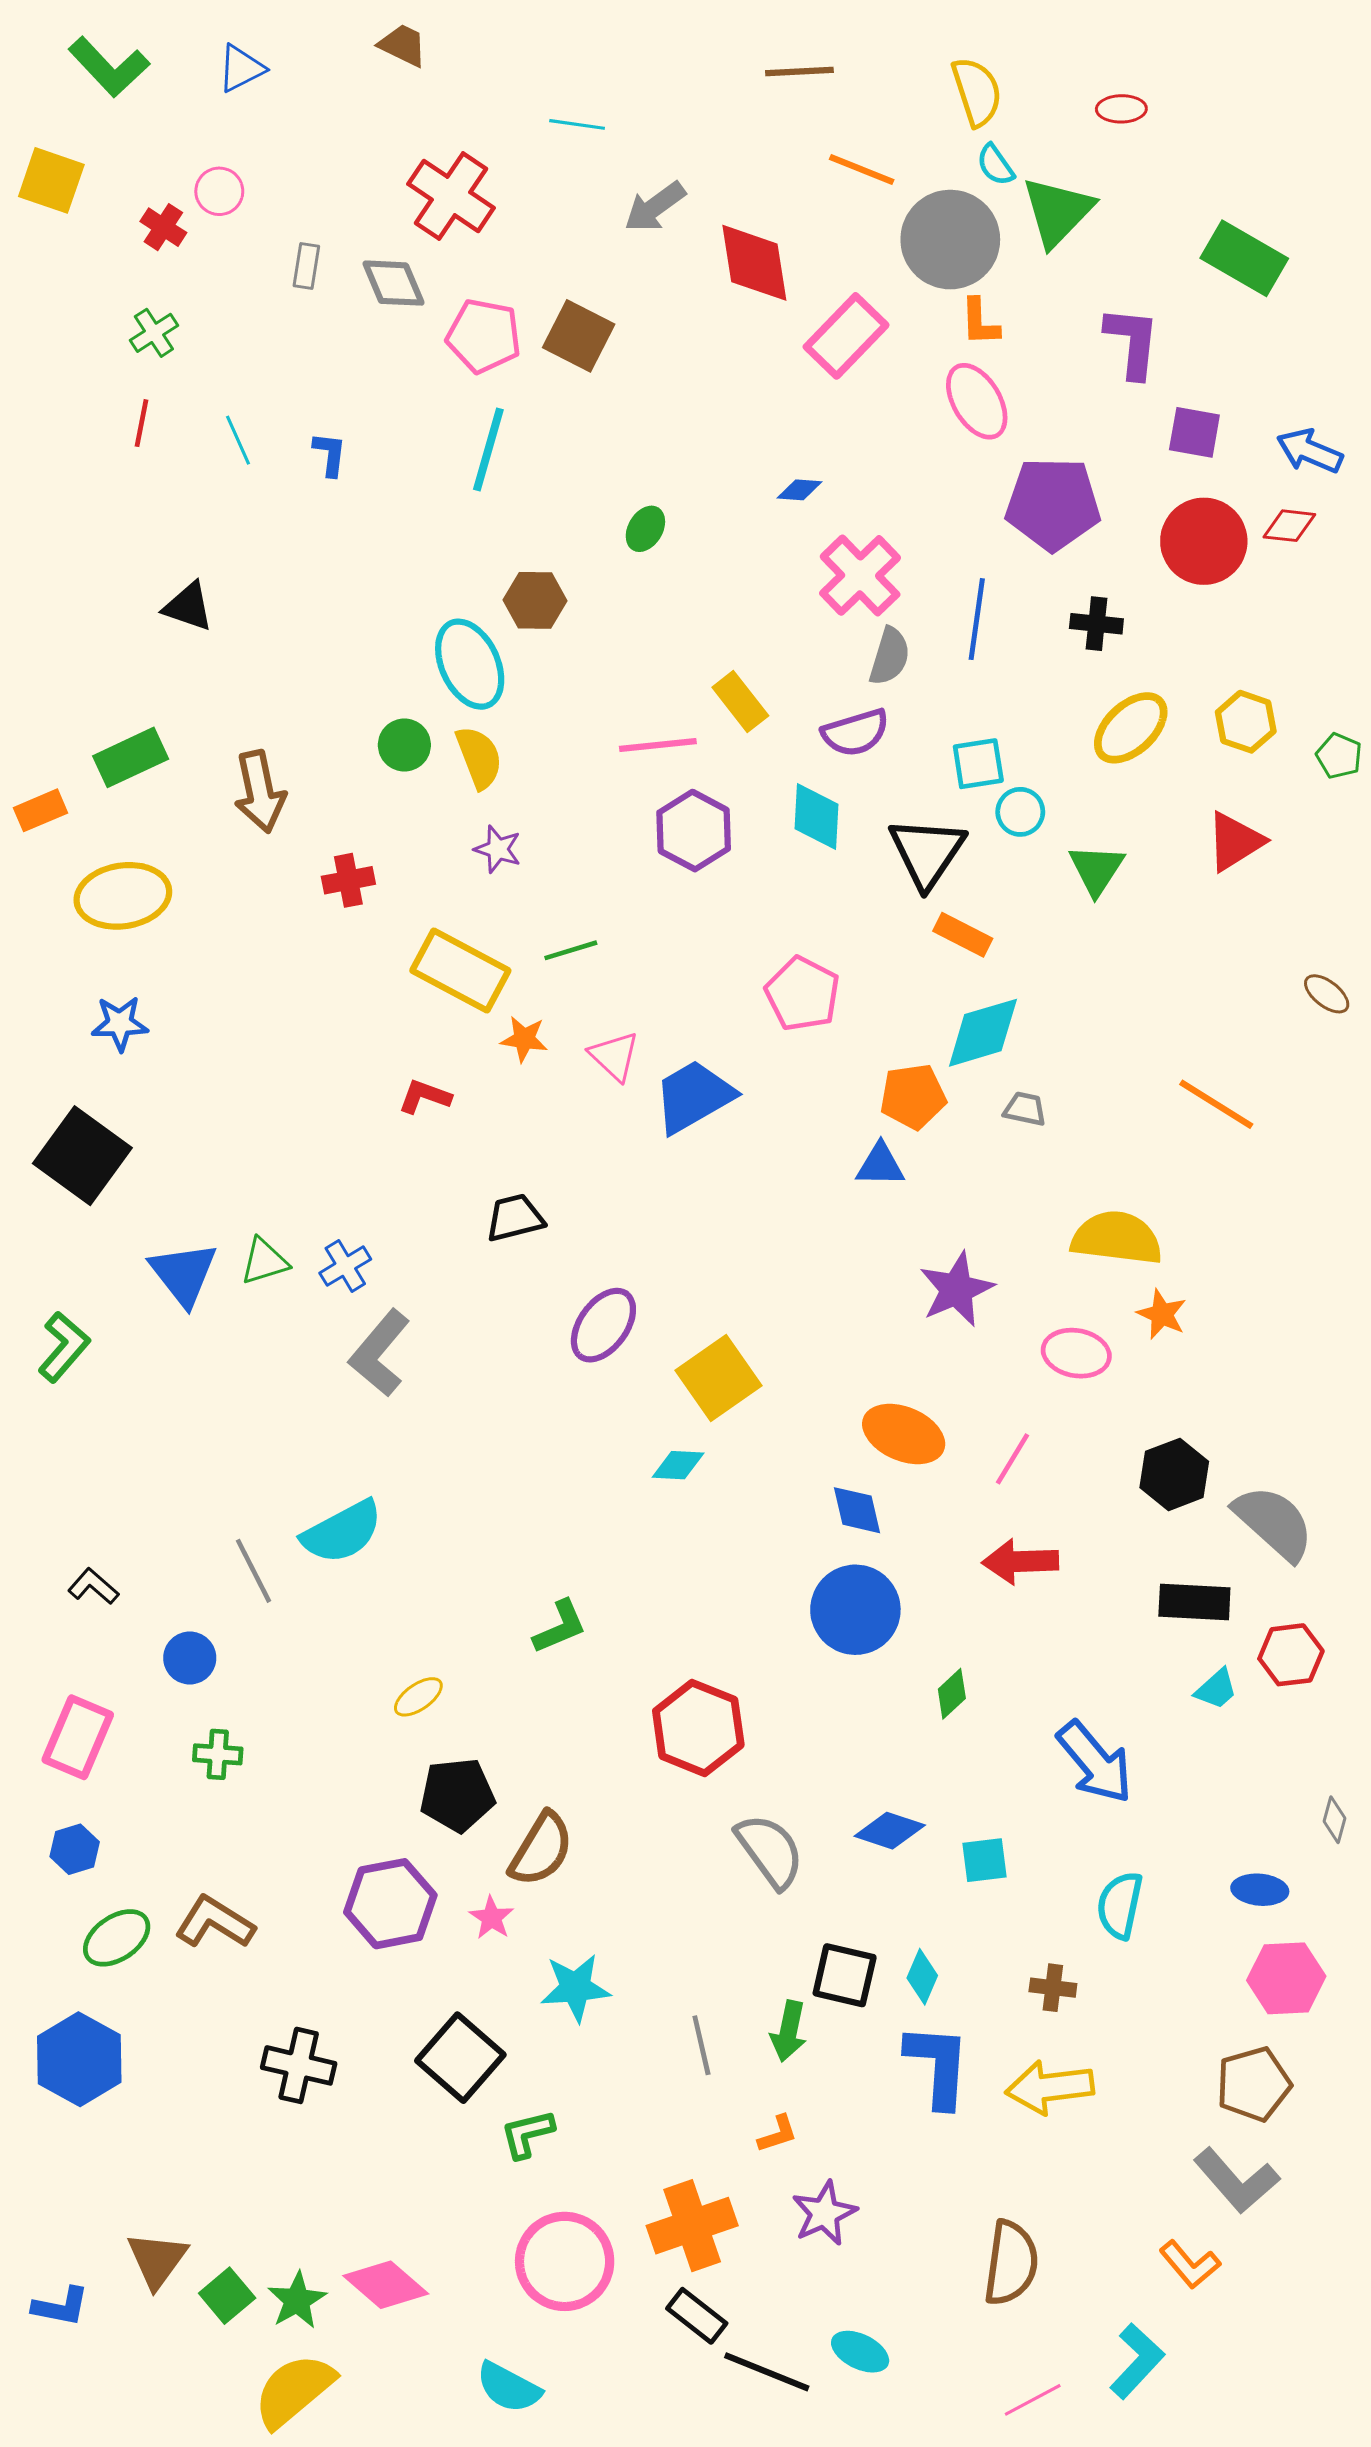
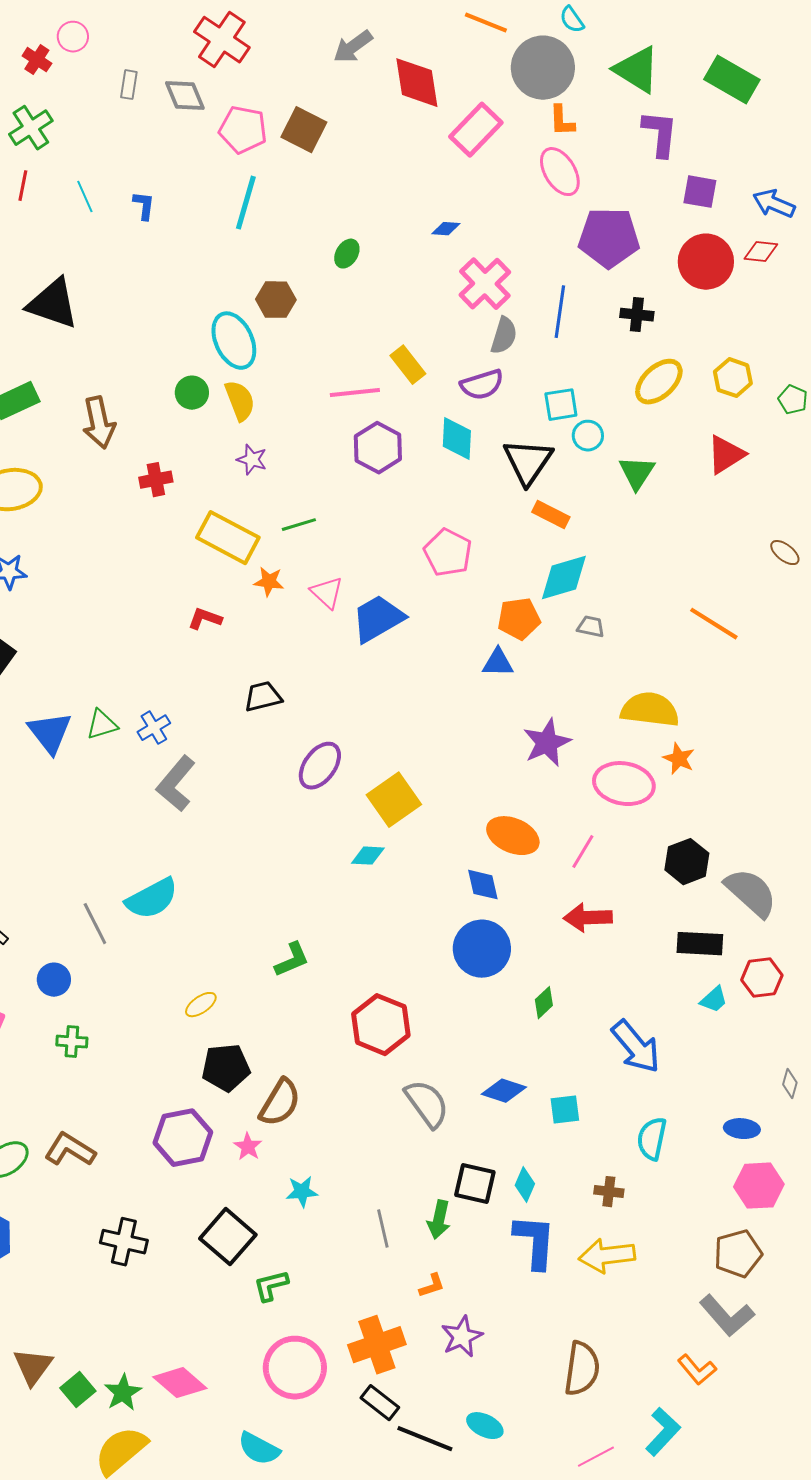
green triangle: (1058, 212) -> (637, 70), moved, turned -42
green cross: (154, 333) -> (31, 128), size x1.4
black triangle: (188, 607) -> (53, 304), size x1.6
pink ellipse: (1076, 1353) -> (624, 784), size x1.4
cyan star: (575, 1988) -> (302, 1192), size x0.7

